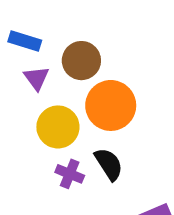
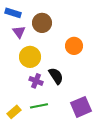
orange circle: (111, 105) -> (74, 46), moved, size x0.7

